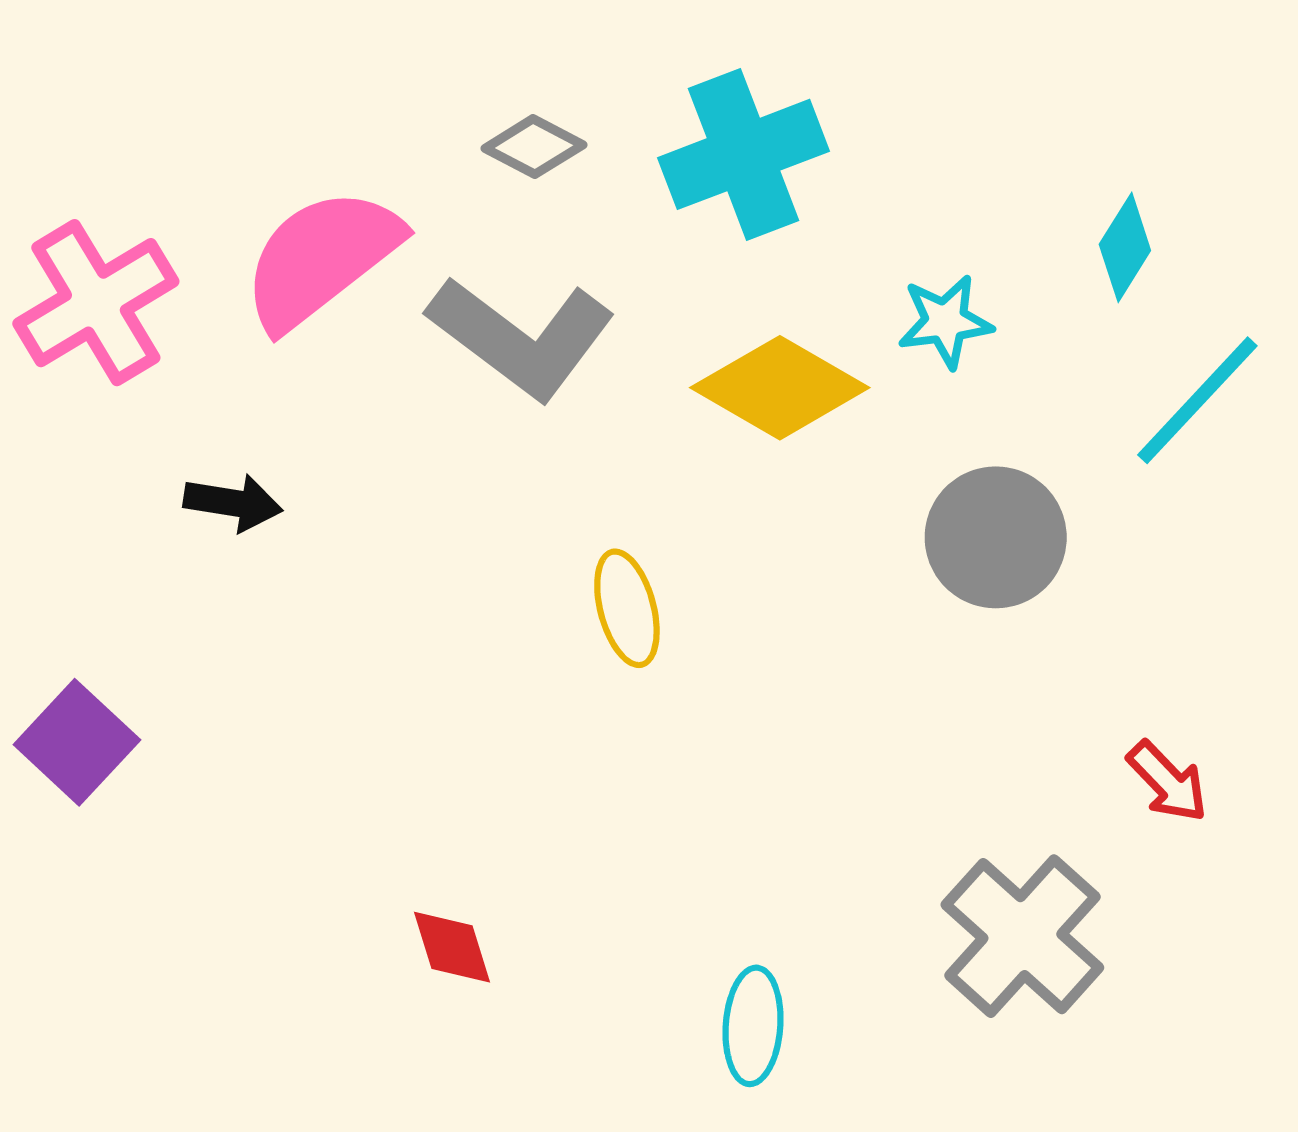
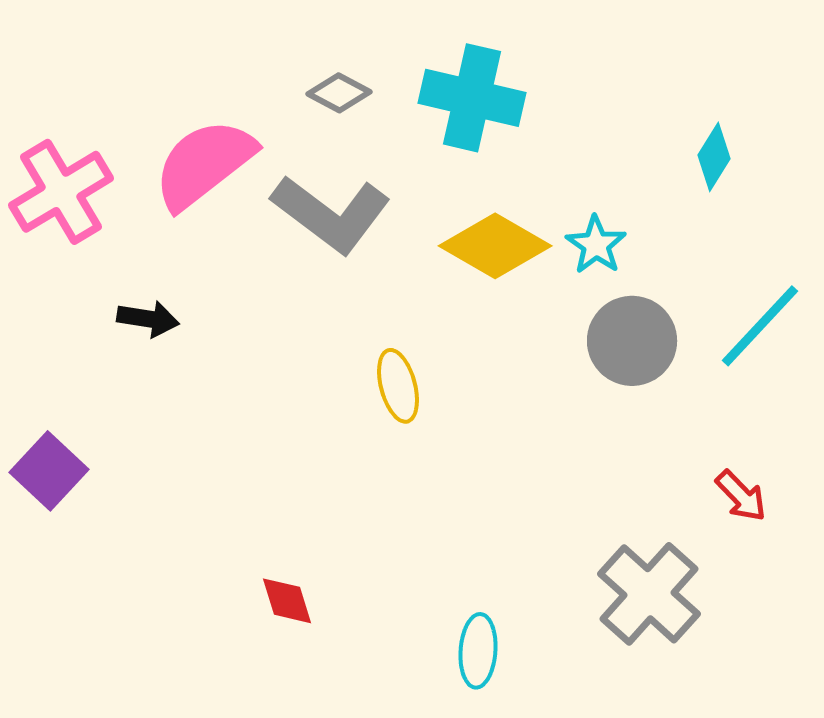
cyan cross: (744, 154) -> (472, 98), turned 34
cyan star: (945, 321) -> (596, 245), moved, turned -30
cyan line: (1197, 400) -> (760, 326), moved

